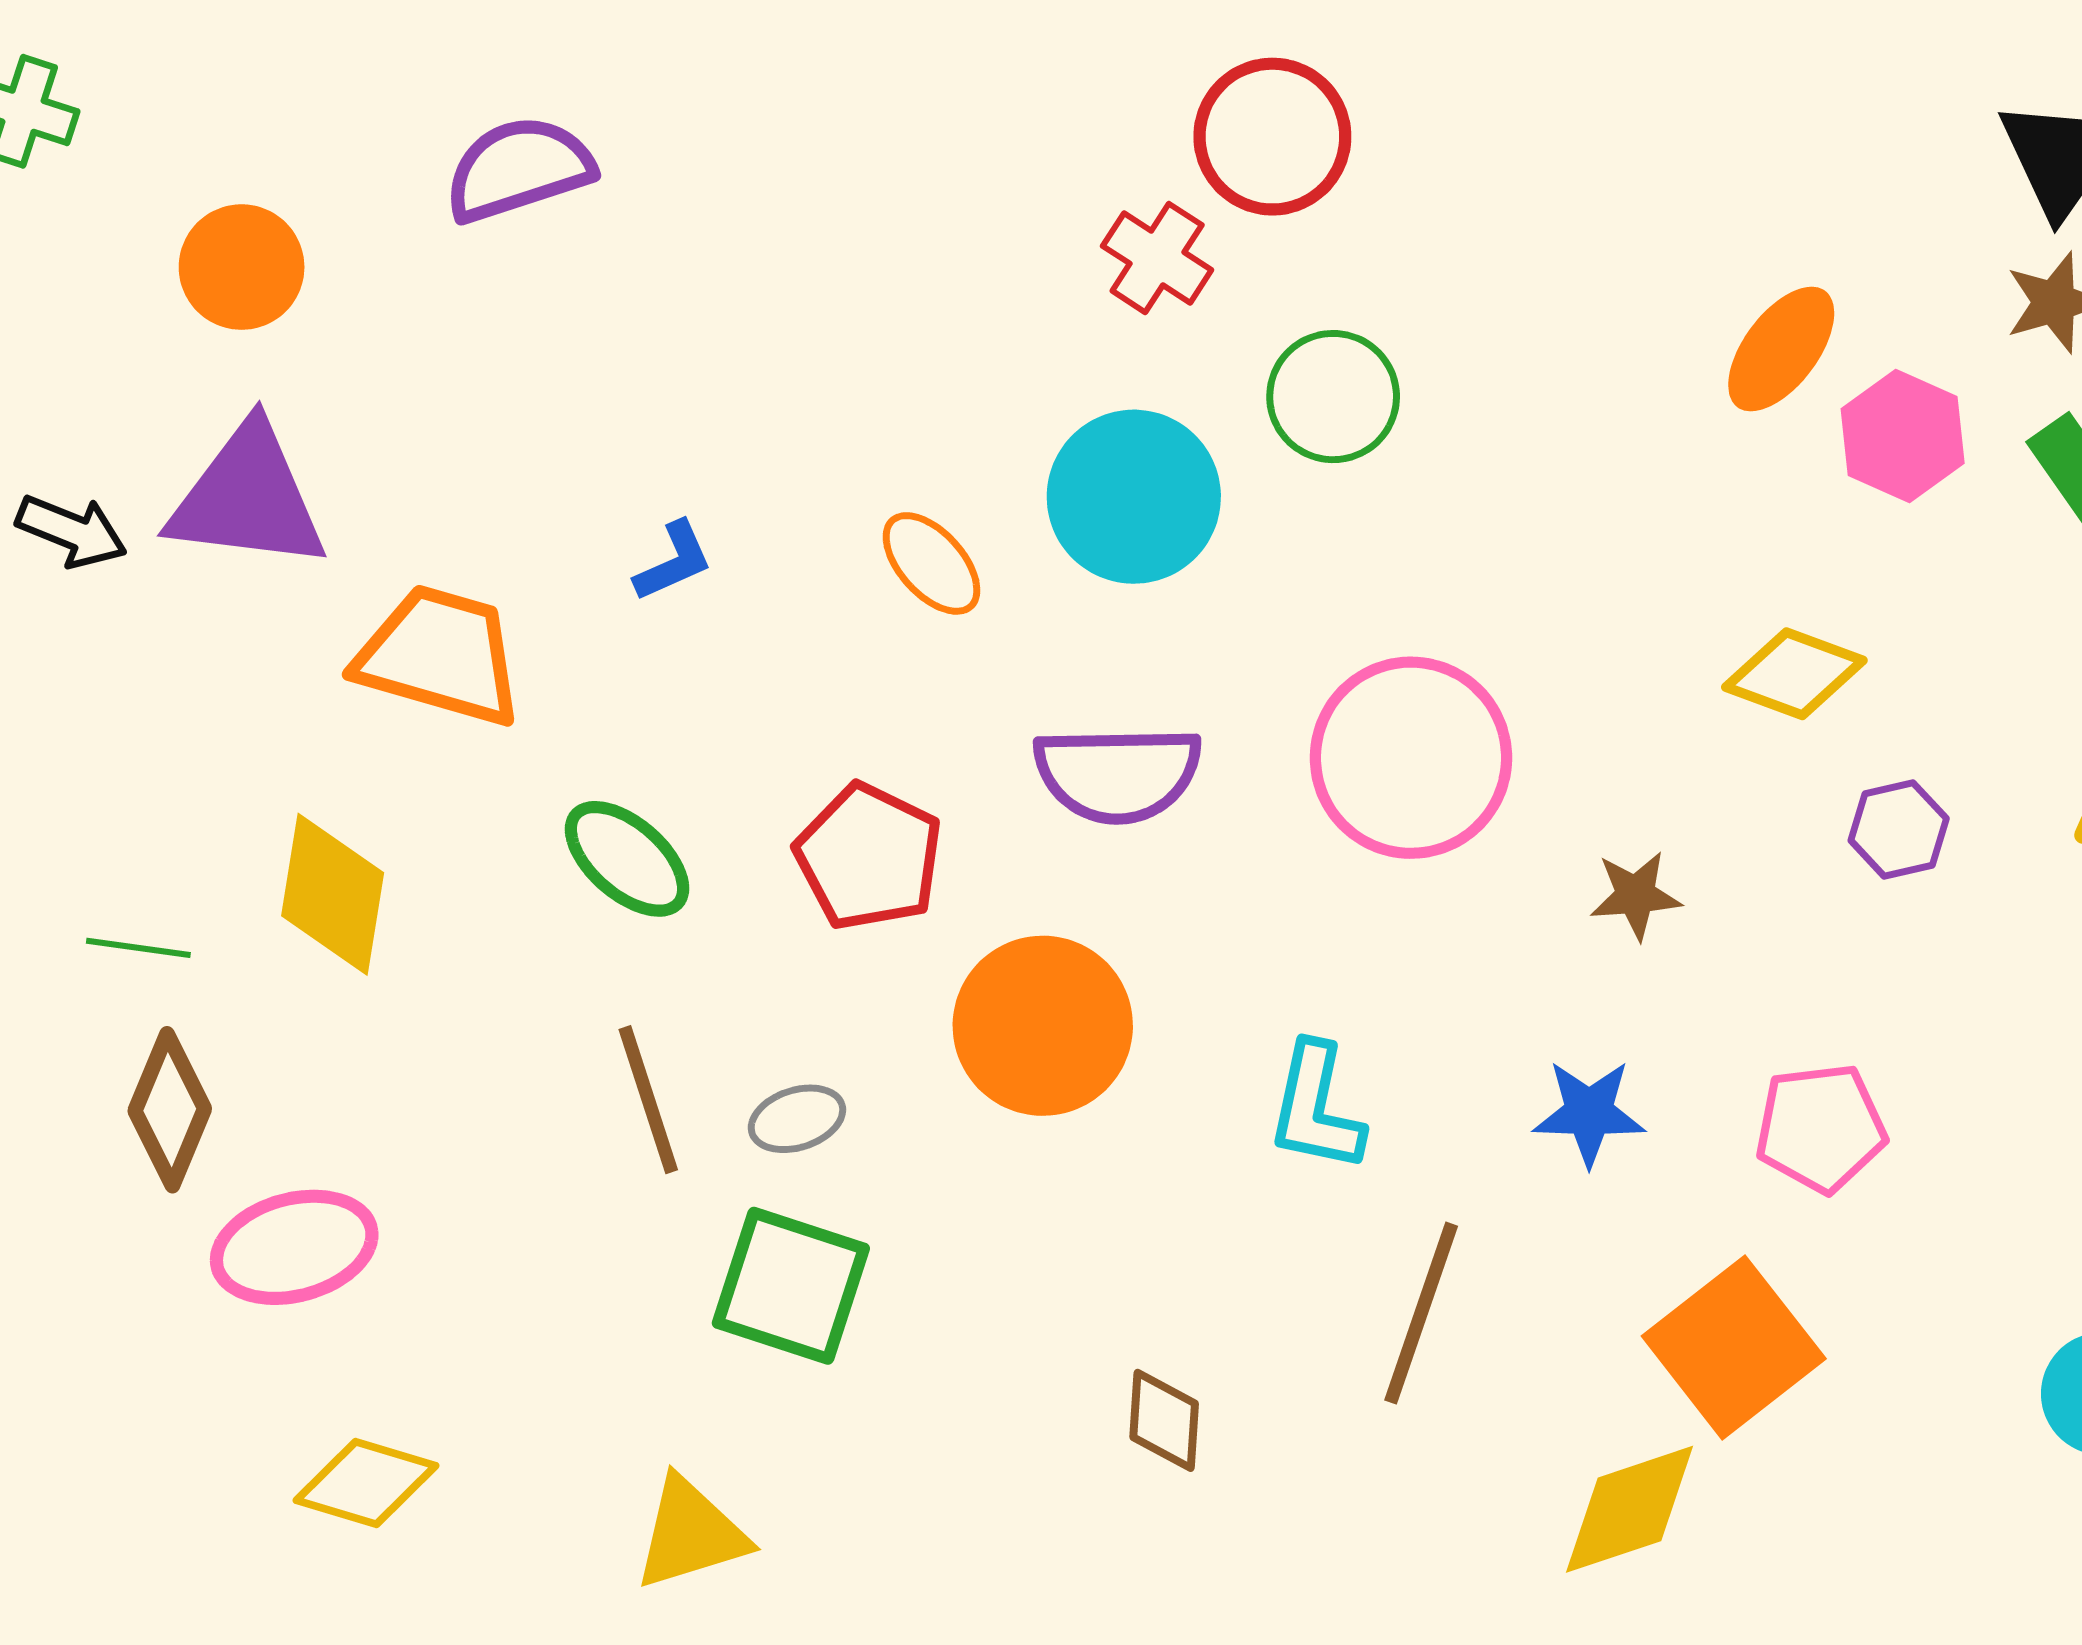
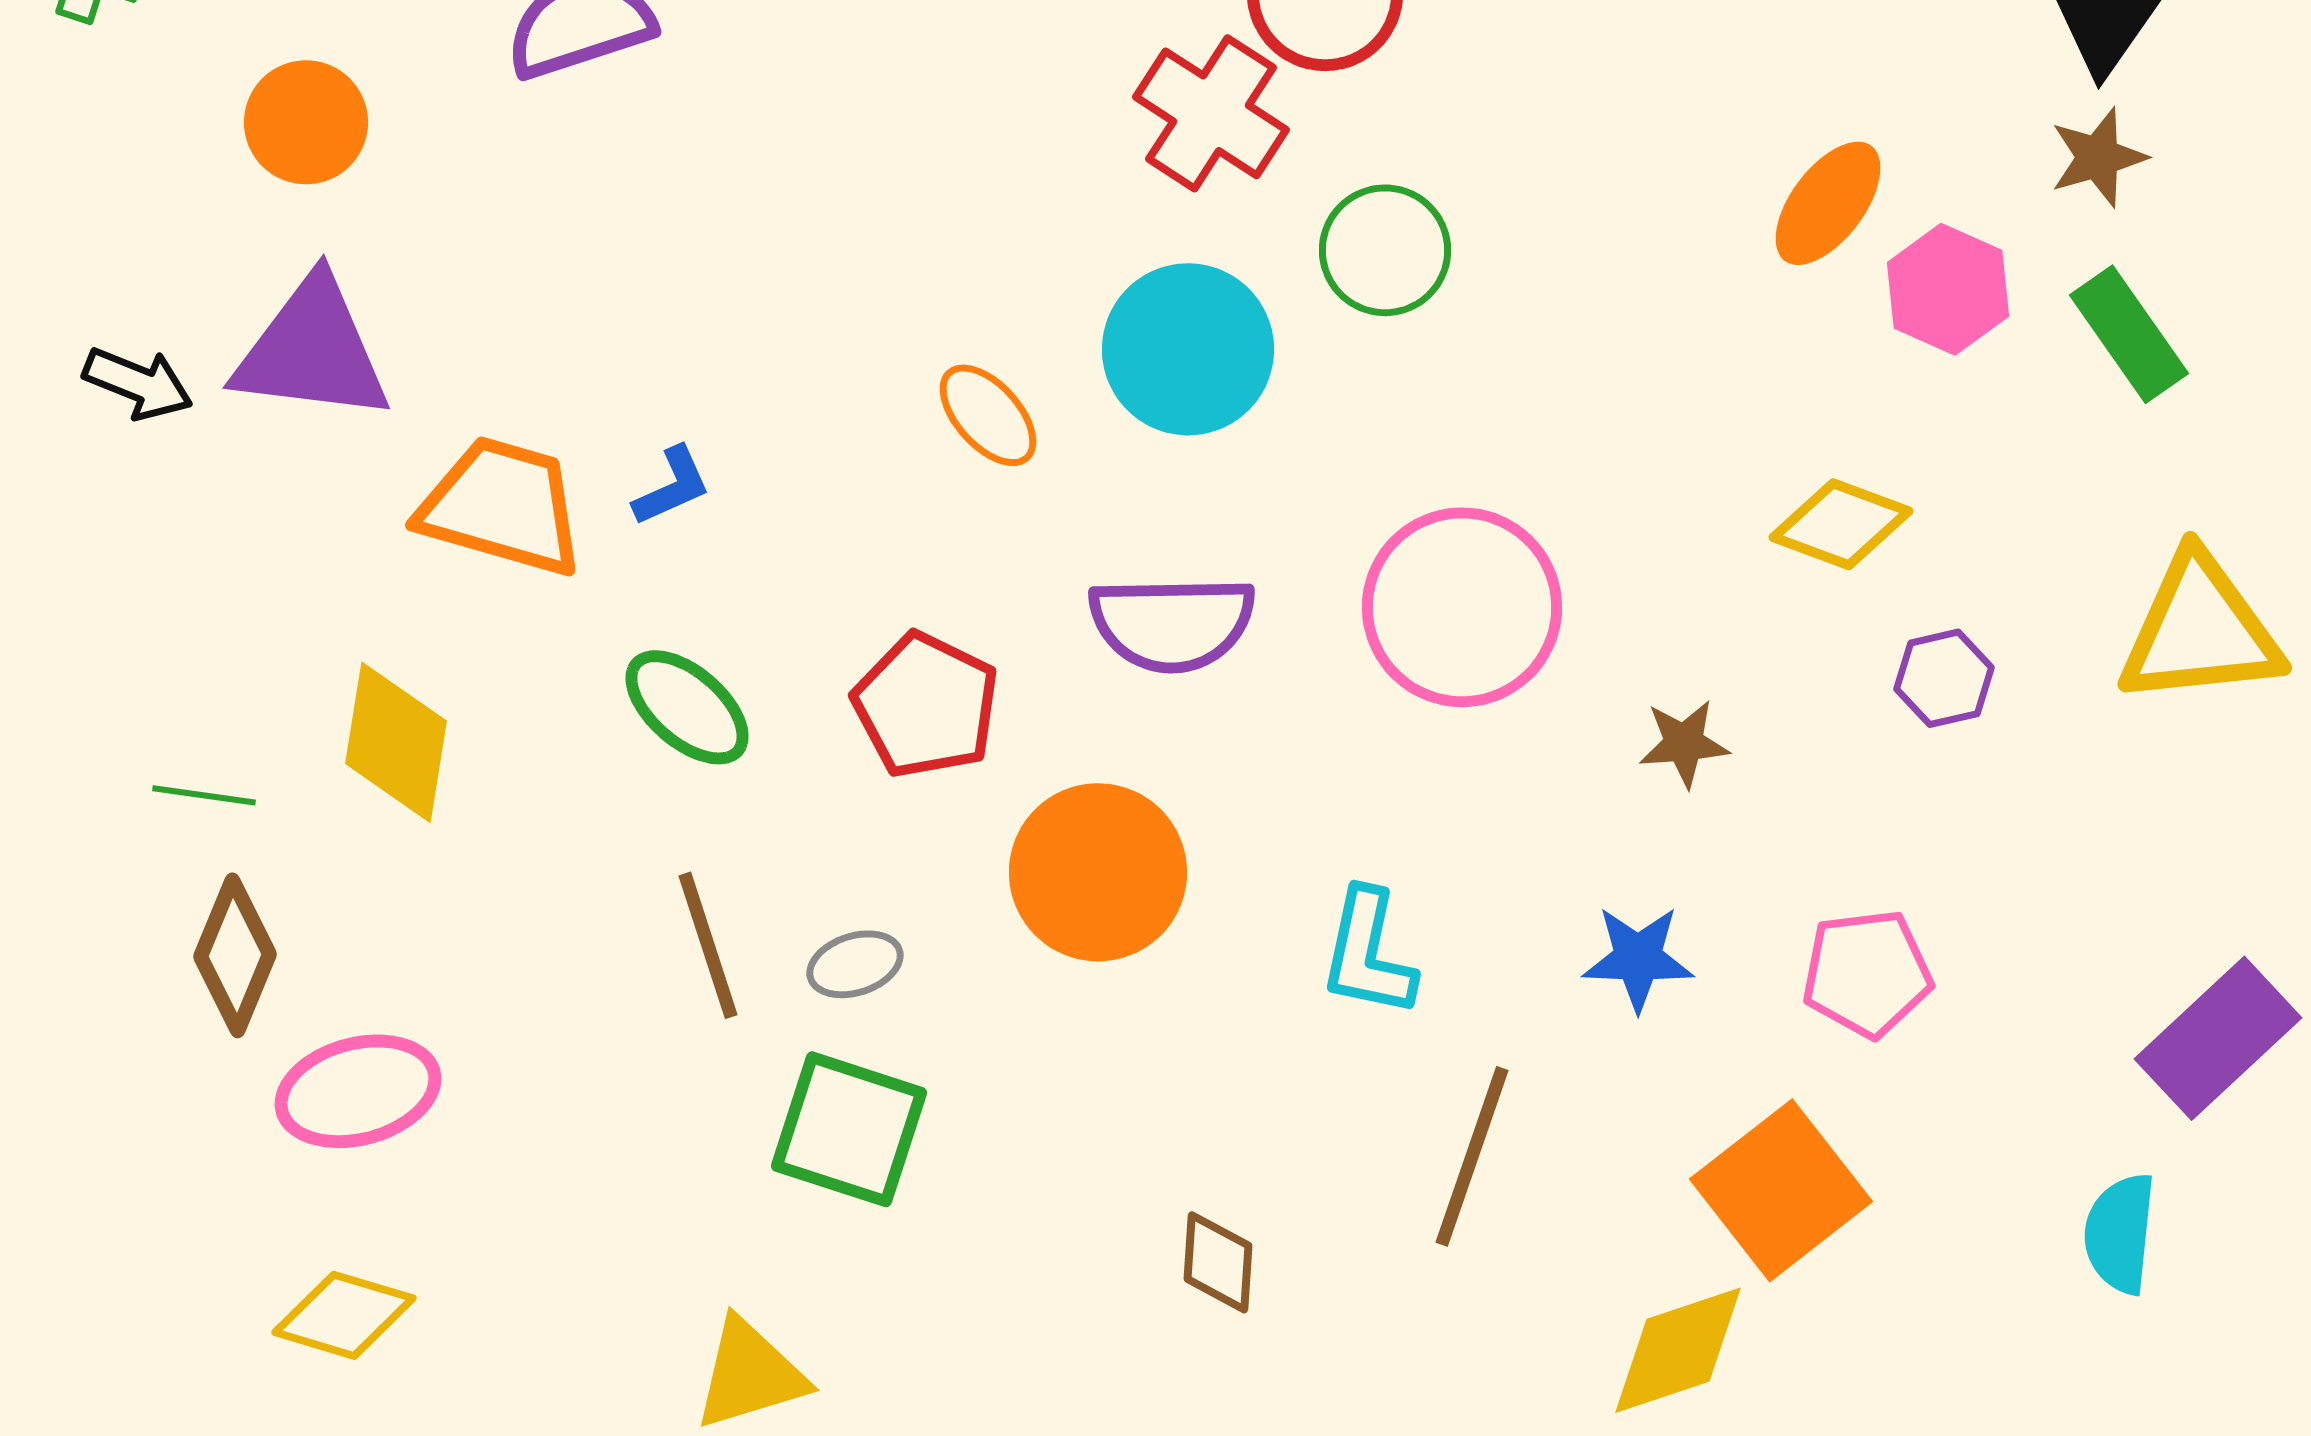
red cross: (1157, 258) -> (1211, 113), size x1.4
blue L-shape: (674, 561) -> (672, 486), moved
yellow diamond: (366, 1483) -> (344, 1315), moved

